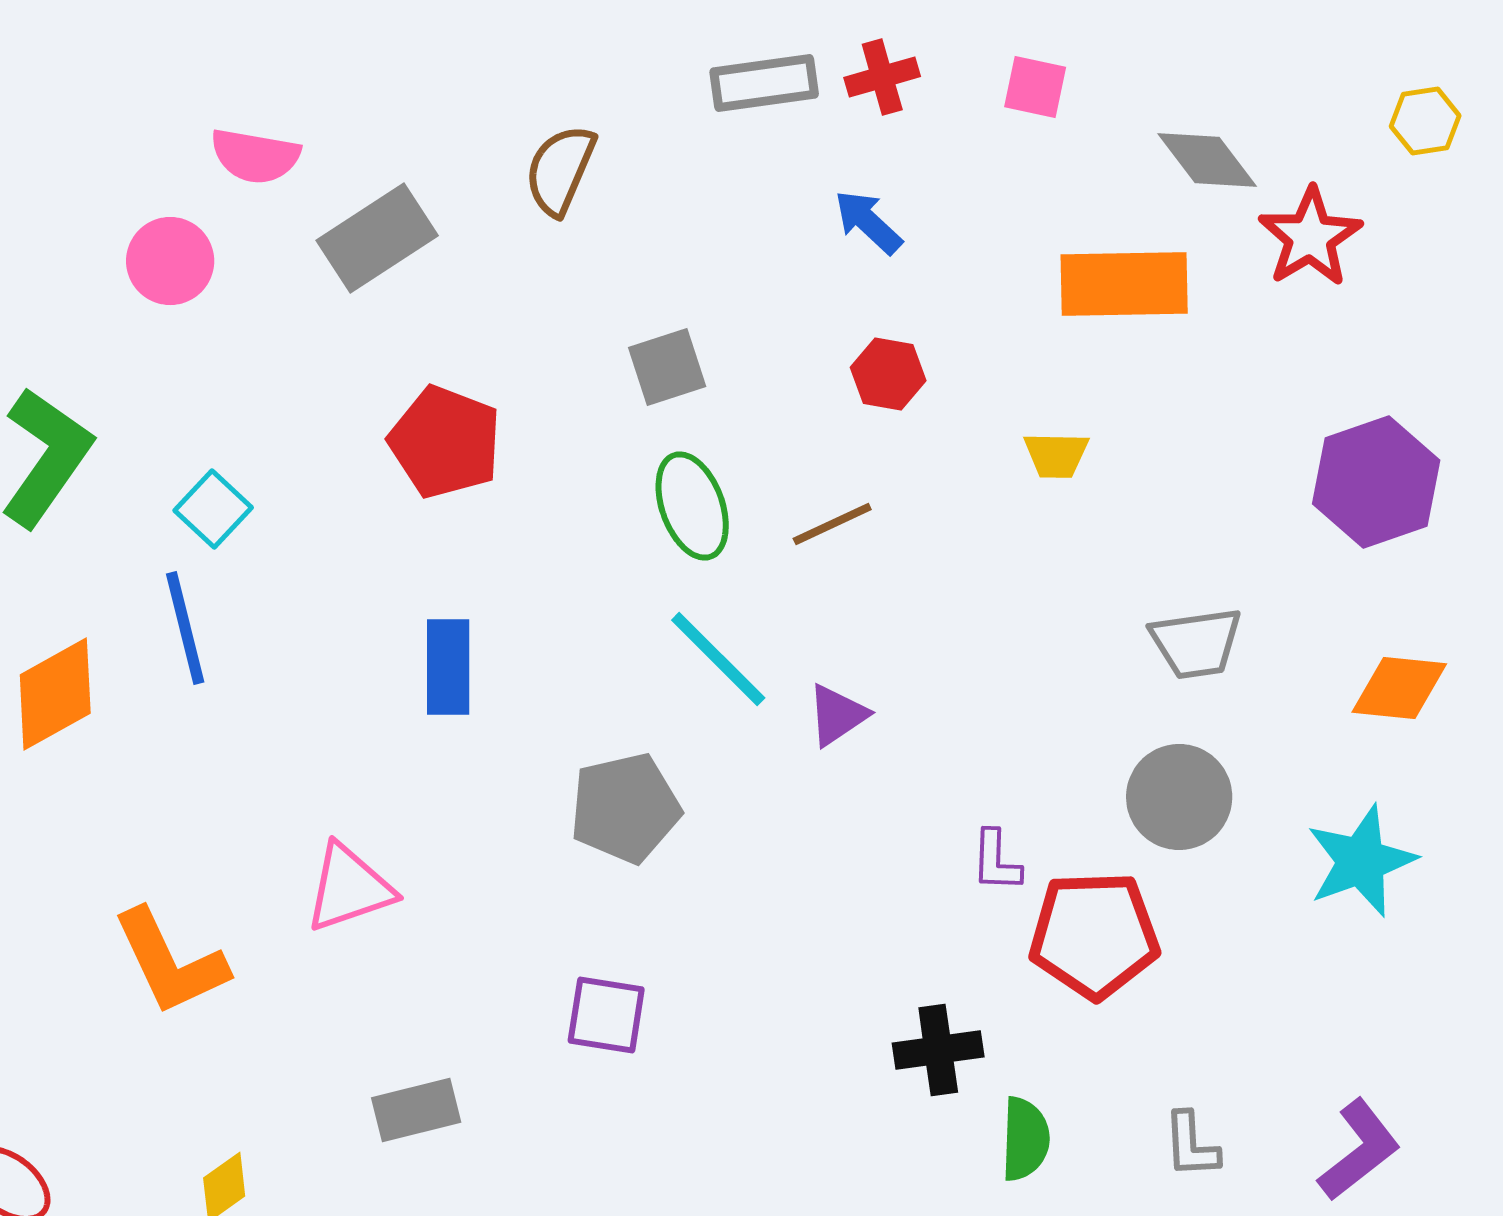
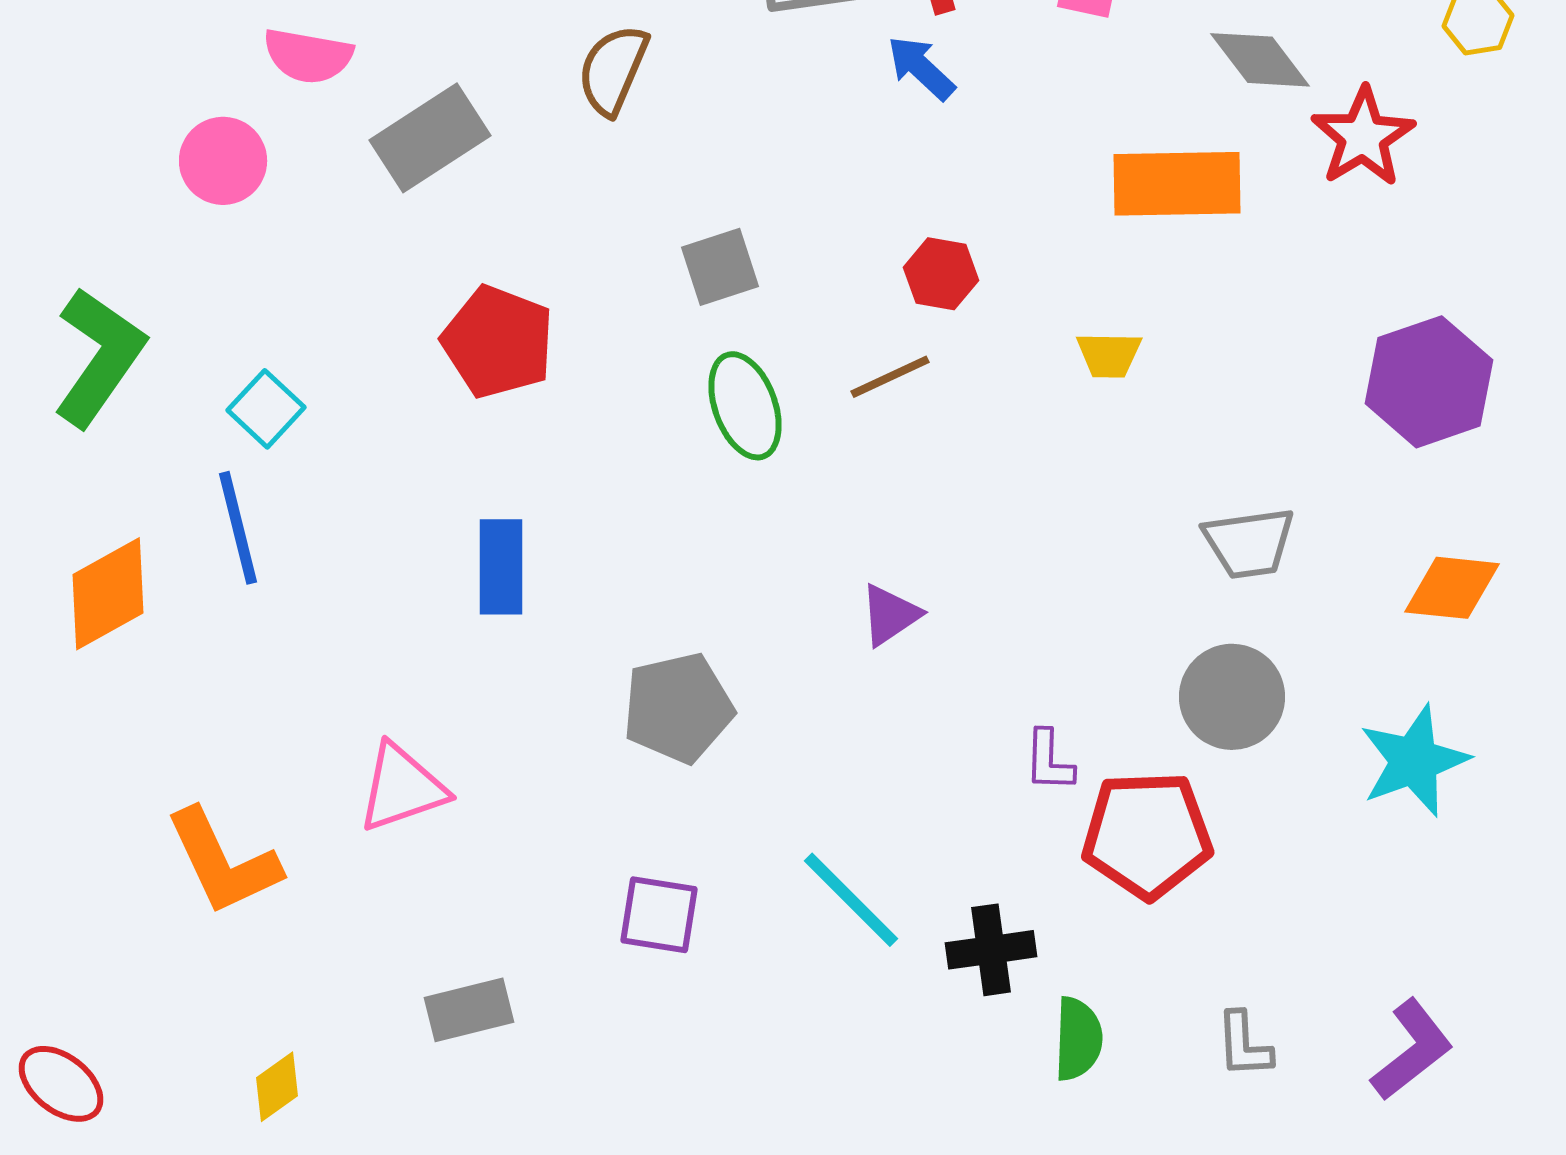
blue arrow: (868, 222) -> (921, 68), moved
brown line: (832, 524) -> (890, 377), moved
cyan line: (718, 659) -> (851, 900), moved

